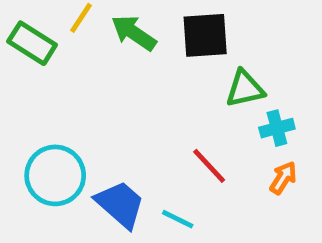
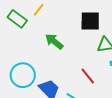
green arrow: (134, 33) -> (54, 42), moved

